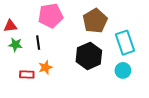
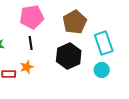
black line: (38, 43) -> (31, 43), moved

